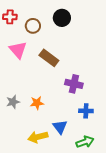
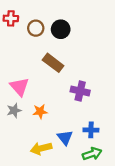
black circle: (62, 18) -> (61, 29), moved
pink triangle: (18, 50) -> (19, 87), moved
blue cross: (86, 111) -> (91, 130), moved

